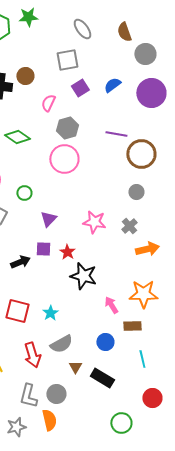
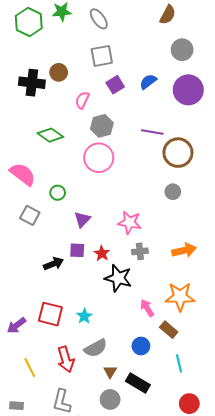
gray ellipse: (82, 29) -> (99, 19), moved
brown semicircle: (124, 32) -> (168, 15), moved, turned -132
gray cross: (129, 226) -> (140, 251), moved, turned 35
brown rectangle: (132, 326) -> (169, 330), turned 42
gray circle: (56, 394) -> (110, 399), moved

